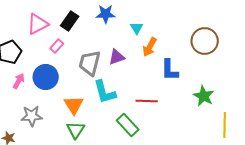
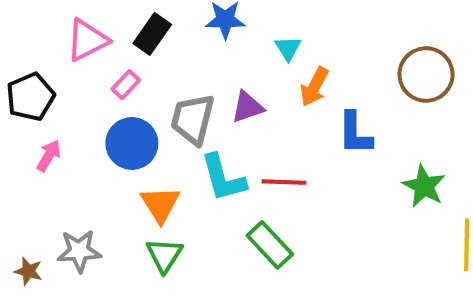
blue circle: (46, 77) -> (132, 143), moved
red line: (147, 101) -> (284, 182), moved
gray star: (32, 116) -> (79, 251), moved

